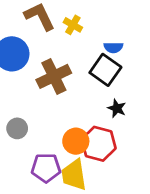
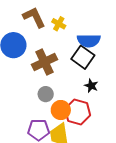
blue semicircle: (113, 47) -> (89, 41), size x1.6
gray circle: (17, 128) -> (46, 94), moved

